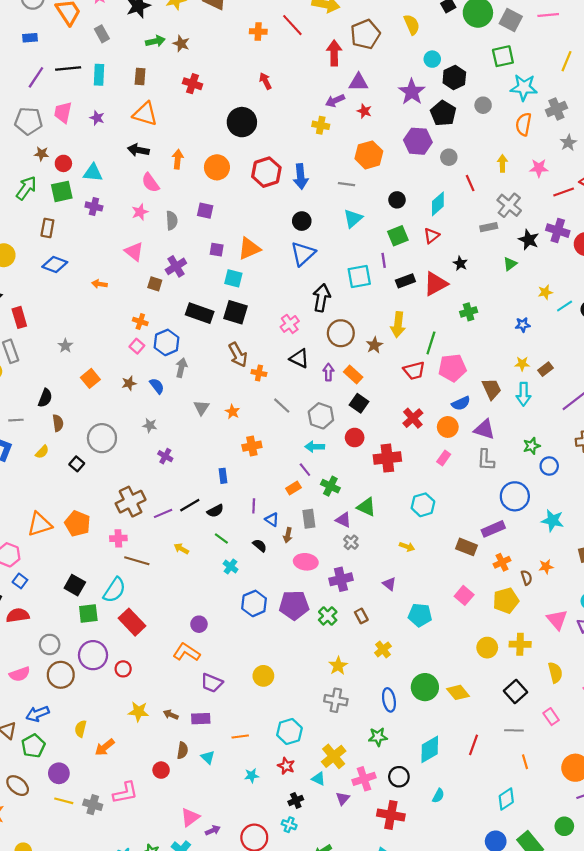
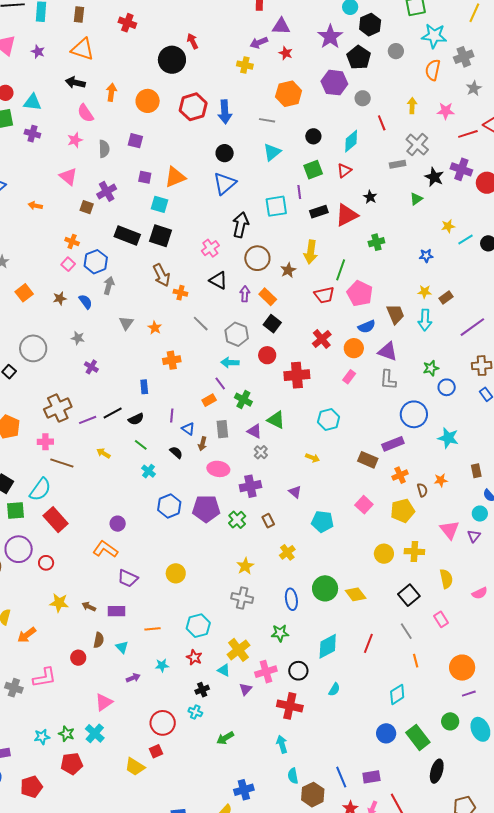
red arrow: (265, 81) -> (192, 41), moved
pink pentagon: (452, 368) -> (360, 293), turned 30
gray line: (514, 730) -> (406, 631), turned 54
purple arrow: (213, 830) -> (133, 678), moved

